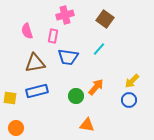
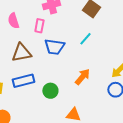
green circle: (76, 96) -> (50, 91), moved

